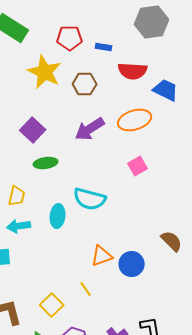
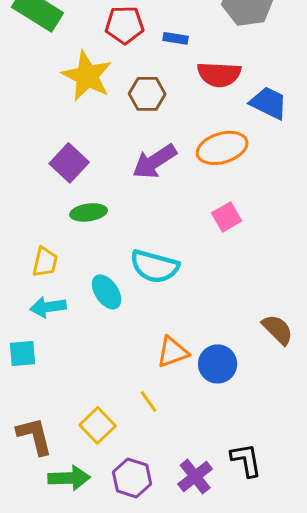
cyan ellipse: (58, 216) -> (107, 292), turned -40

